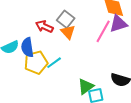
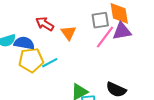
gray square: (66, 19) -> (100, 20), moved, turned 36
blue semicircle: (27, 47) -> (24, 43), turned 102

